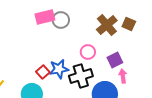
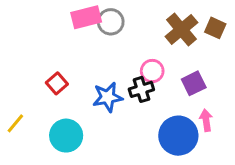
red square: (43, 72) -> (57, 83), moved
black cross: (81, 76) -> (141, 89), moved, size x0.7
pink arrow: (123, 76) -> (206, 120), moved

